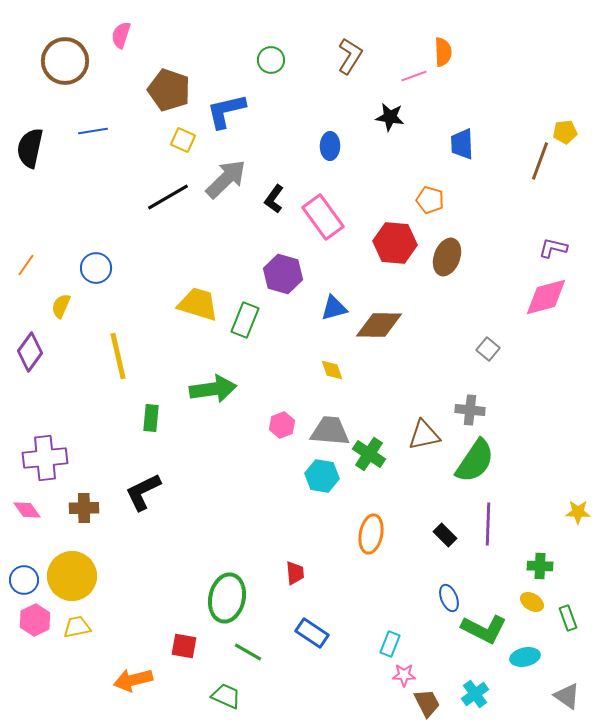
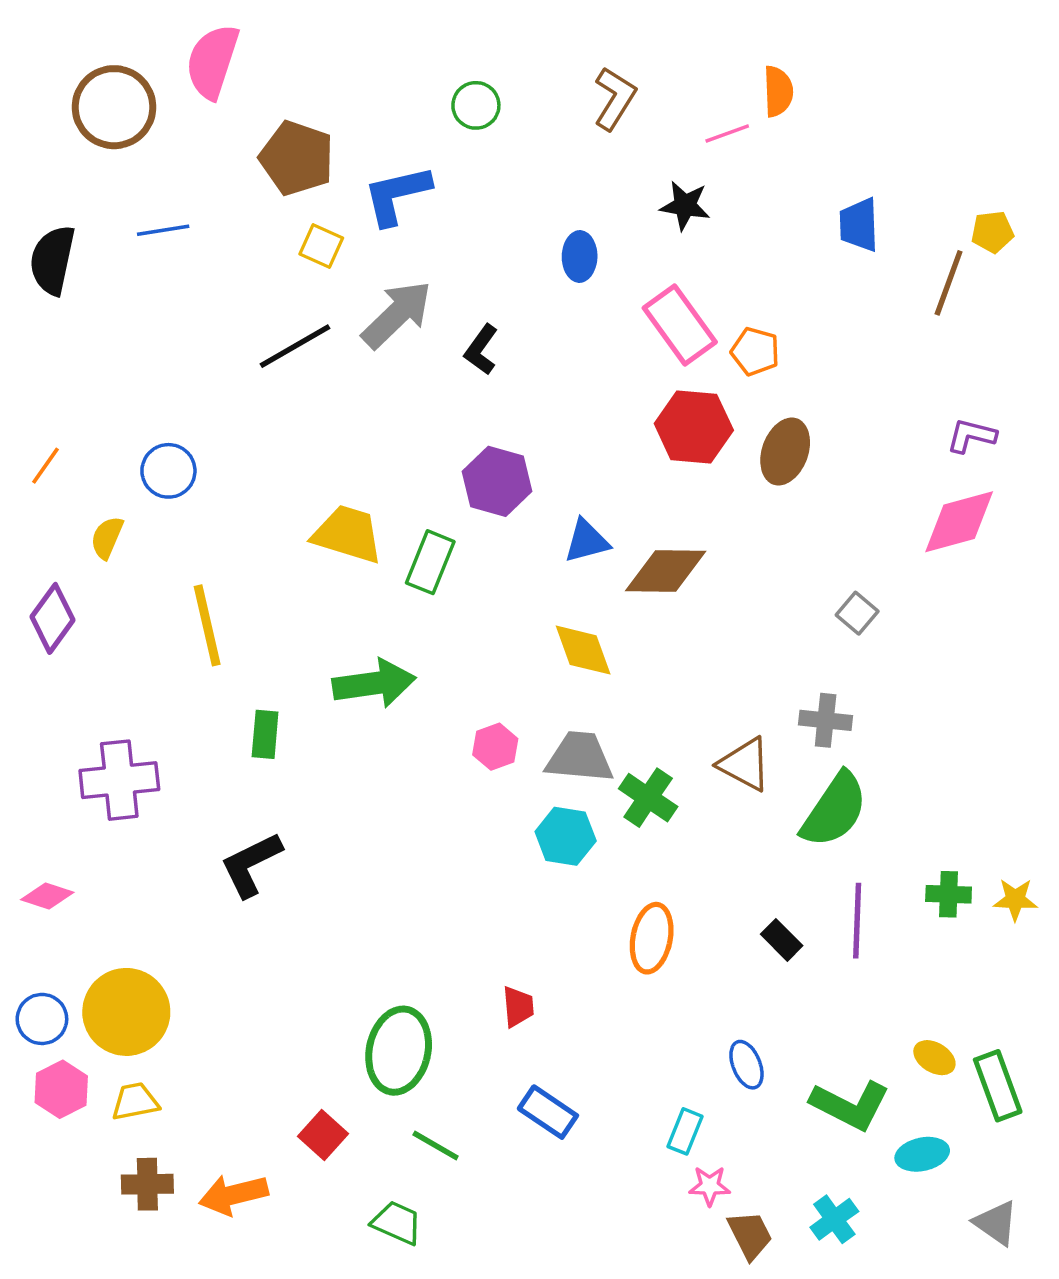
pink semicircle: (121, 35) -> (212, 61), size x1.6
blue trapezoid: (462, 144) -> (859, 225), moved
pink rectangle: (323, 217) -> (680, 325), moved
yellow diamond: (332, 370) -> (583, 650), size x1.5
brown triangle: (424, 435) -> (745, 764), turned 40
purple cross: (45, 458) -> (119, 780), moved
brown cross: (84, 508) -> (147, 1184), moved
pink diamond: (27, 510) -> (47, 896), turned -36
green cross: (540, 566) -> (949, 894), moved
blue ellipse: (449, 598) -> (746, 1065), moved
green rectangle: (568, 618) -> (998, 1086), size x1.5
red square: (184, 646) -> (323, 1135), turned 32

